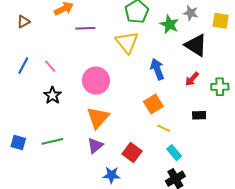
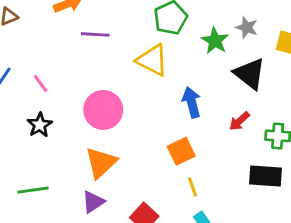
yellow triangle: (127, 42) -> (152, 60), turned -30
black rectangle: (199, 115) -> (266, 176), moved, size x1.6
yellow line: (164, 128) -> (192, 187), turned 40

